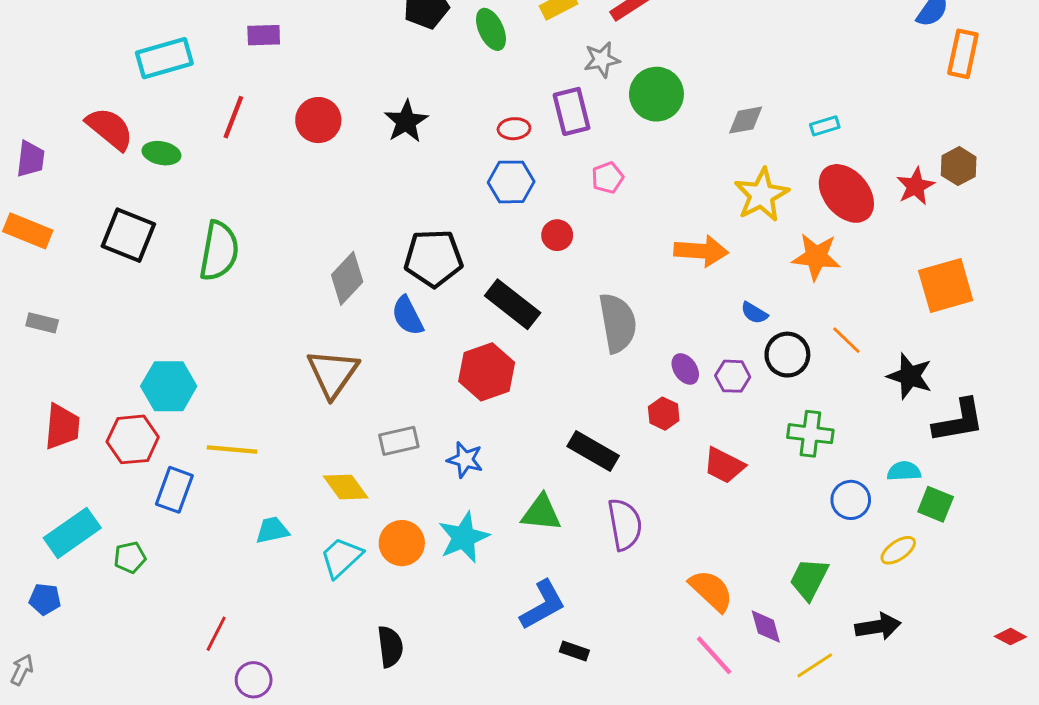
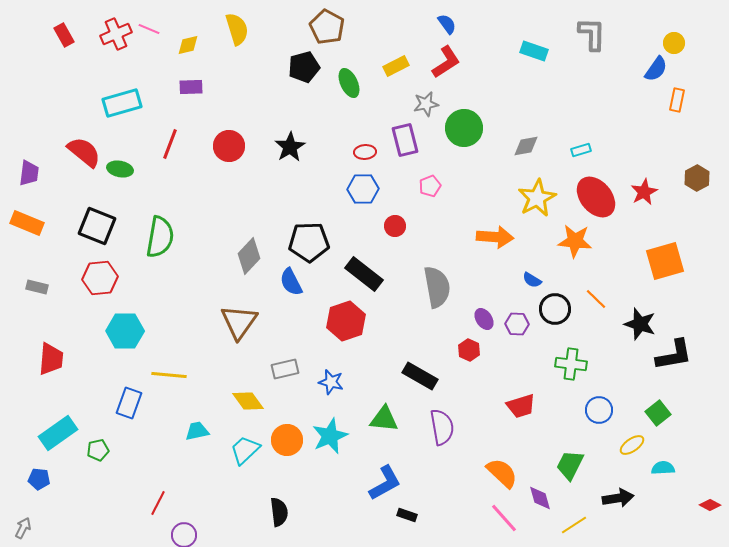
orange rectangle: (963, 54) -> (677, 100), size x0.7
brown hexagon: (959, 166) -> (697, 178), moved
red hexagon: (133, 439) -> (100, 278), moved
red trapezoid: (724, 465) -> (521, 406), moved, turned -44
cyan semicircle: (904, 471) -> (663, 468), moved
green square: (936, 504) -> (658, 413), turned 30

